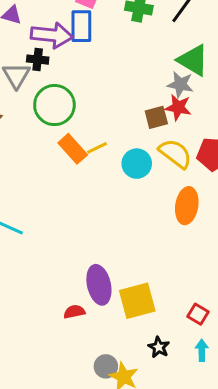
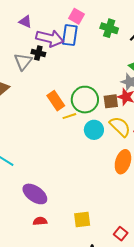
green circle: (54, 105) -> (85, 100), moved
orange rectangle: (73, 149) -> (56, 101), moved
purple ellipse: (99, 285) -> (35, 194), moved, turned -50
yellow square: (137, 301) -> (82, 219), size x0.7

